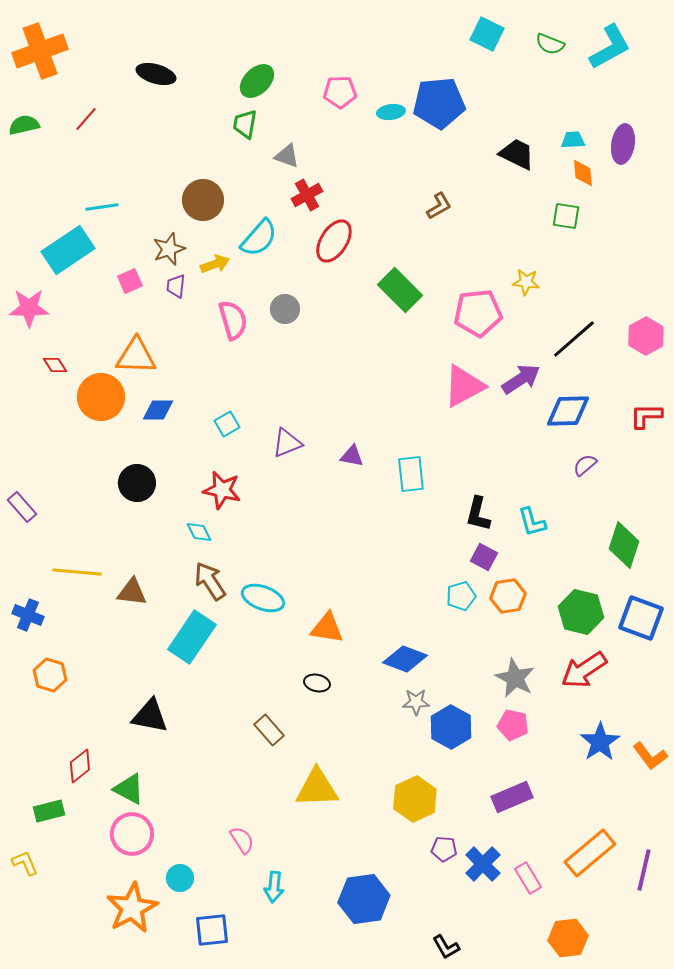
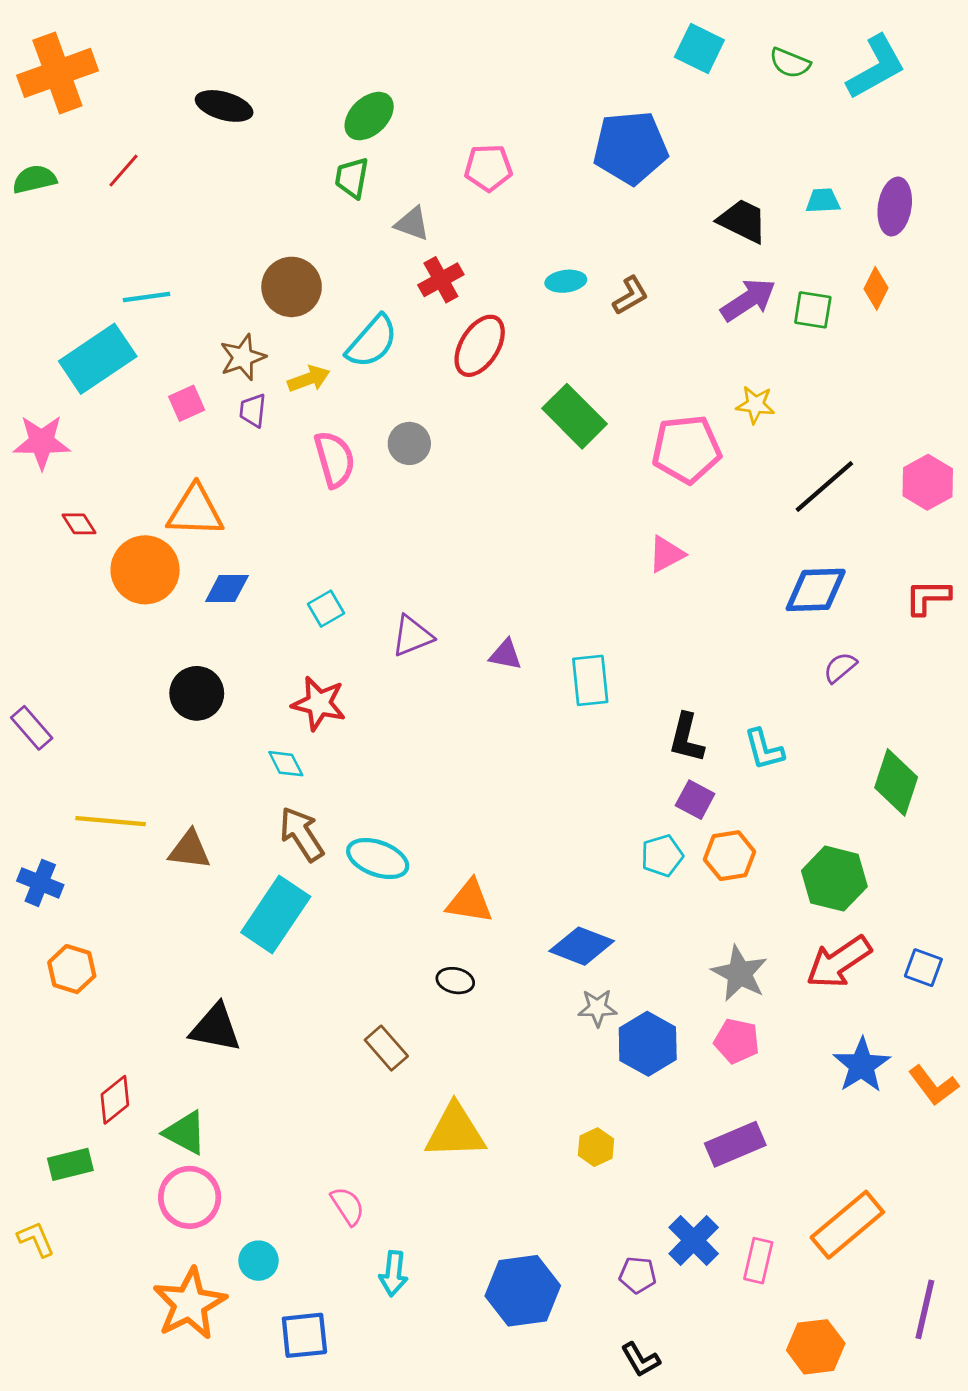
pink pentagon: (340, 92) -> (488, 168), moved
cyan ellipse: (391, 112) -> (566, 281), moved
orange diamond: (583, 173) -> (876, 288), moved, turned 32
purple arrow: (521, 379) -> (748, 300), moved
pink triangle: (464, 386) -> (666, 554), size x0.6
blue square: (641, 618) -> (923, 968), moved, size x0.6
yellow hexagon: (415, 799) -> (596, 1147), size x0.6
purple pentagon: (444, 849) -> (638, 1275), moved
purple line: (644, 870) -> (925, 1309), moved
pink rectangle: (528, 878) -> (758, 1261), turned 44

